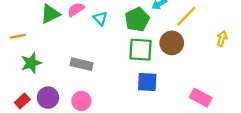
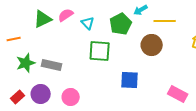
yellow line: (186, 16) -> (165, 21), turned 45
green square: (141, 50) -> (100, 51), moved
gray rectangle: (81, 64) -> (52, 65), moved

